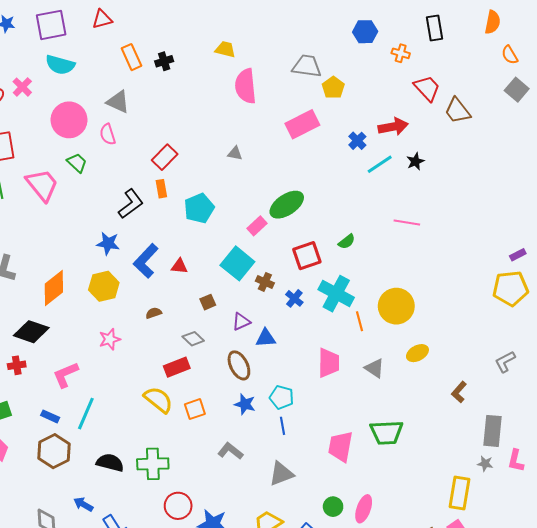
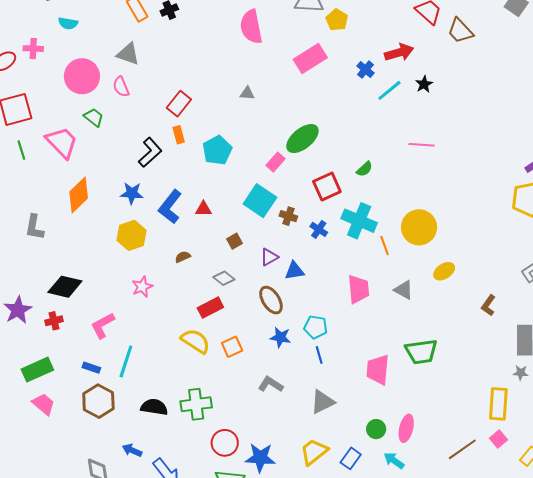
cyan semicircle: (60, 65) -> (68, 23), size x0.7
pink cross: (22, 87) -> (33, 49), turned -36
orange diamond: (54, 288) -> (79, 195), moved

